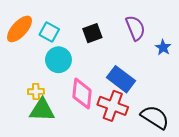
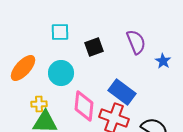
orange ellipse: (20, 29) -> (23, 68), moved
cyan square: (49, 32) -> (60, 32), moved, turned -30

